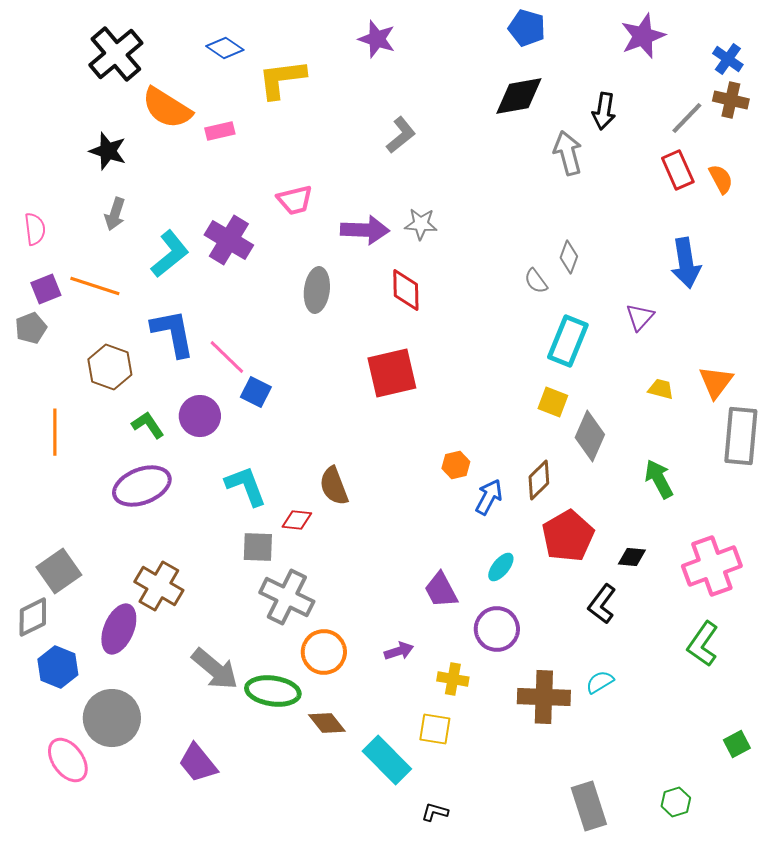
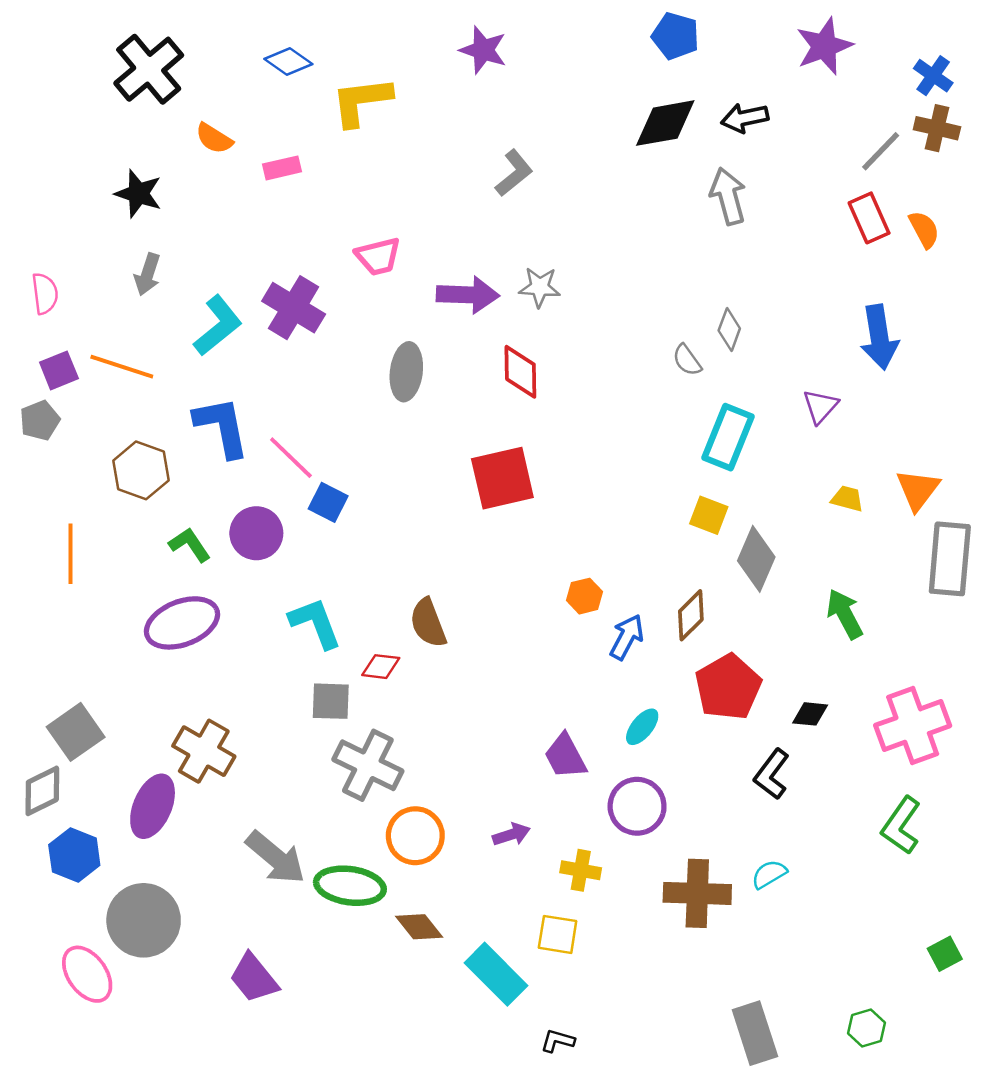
orange semicircle: (167, 108) -> (214, 138), size x0.6
black arrow: (604, 111) -> (745, 118), moved, turned 69

